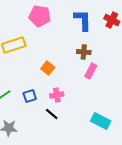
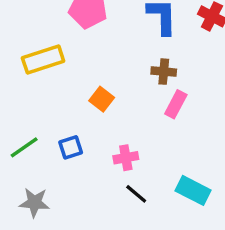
pink cross: (57, 95) -> (126, 158), moved
black line: (52, 114) -> (136, 194), moved

